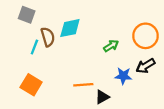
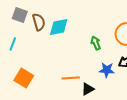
brown semicircle: (48, 37) -> (39, 22), moved
green arrow: (111, 46) -> (96, 43), turned -80
cyan line: (34, 47) -> (13, 44), moved

